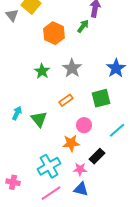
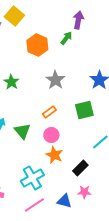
green star: (42, 71) -> (11, 82), moved
pink circle: (84, 125) -> (51, 135), moved
orange star: (71, 143) -> (54, 155), turned 30
pink star: (80, 169) -> (84, 192), moved

